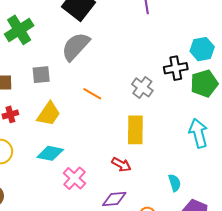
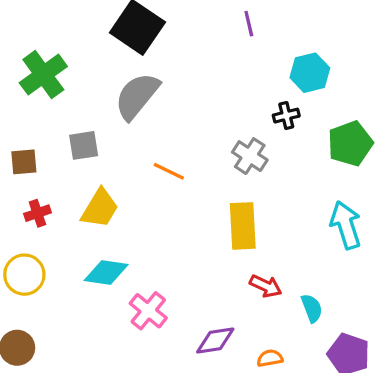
cyan hexagon: (202, 49) -> (310, 73), moved
black cross: (176, 68) -> (286, 116), moved, size x0.7
red arrow: (121, 165) -> (266, 286), moved

